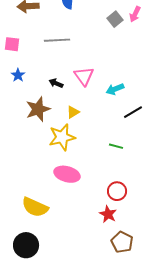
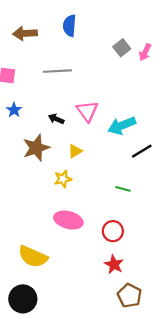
pink arrow: (135, 14) -> (145, 52), moved
cyan arrow: (115, 89) -> (122, 126), size x1.4
yellow star: (62, 137) -> (63, 179), size x0.6
red circle: (117, 191) -> (113, 231), moved

